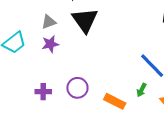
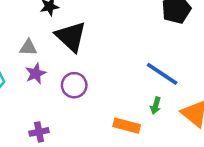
gray triangle: (49, 22) -> (28, 48), turned 35
purple circle: (77, 88) -> (74, 85), moved

